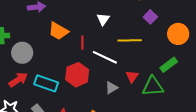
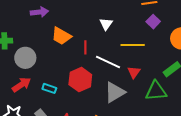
red triangle: (132, 76) -> (134, 72), moved
cyan rectangle: (46, 83) -> (49, 88), size x0.6
gray triangle: (112, 88) -> (115, 92), size x1.6

